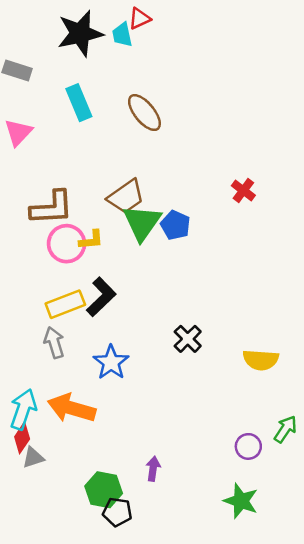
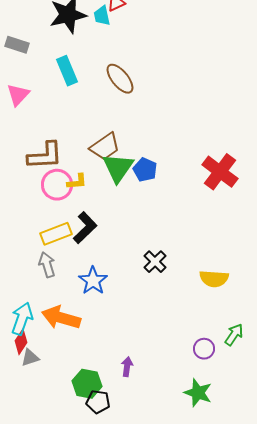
red cross: (243, 190) -> (220, 172), moved, size x1.8

